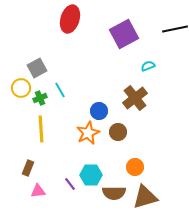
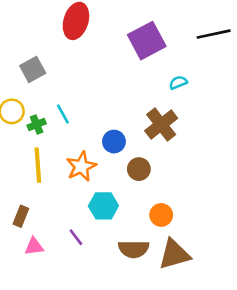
gray square: (37, 68) -> (33, 69), moved
orange star: (88, 133) -> (81, 166), moved
cyan hexagon: (91, 175) -> (103, 206), moved

